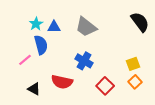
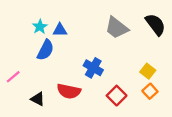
gray trapezoid: (86, 27) -> (117, 28), moved
blue semicircle: (41, 45) -> (45, 50), turned 42
pink line: (25, 60) -> (13, 77), moved
yellow square: (133, 64) -> (148, 71), turned -32

